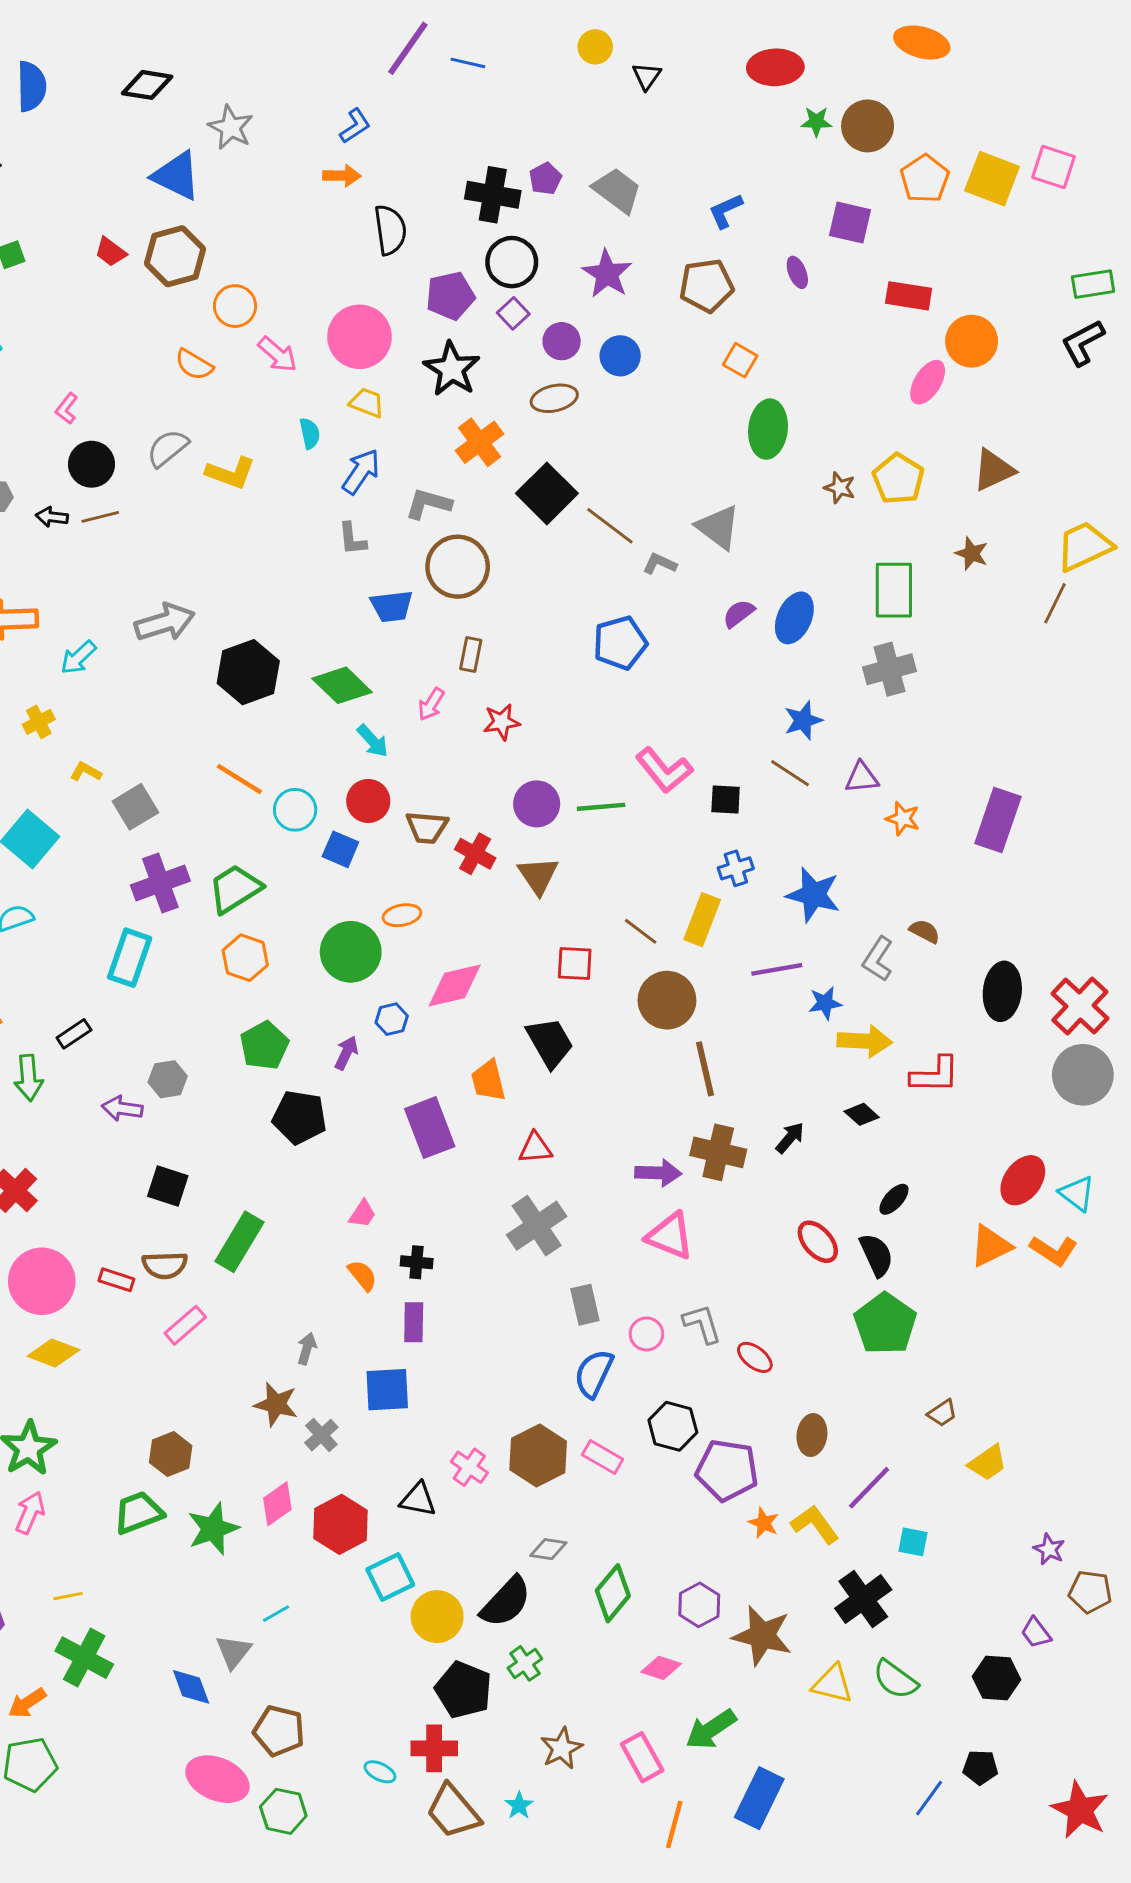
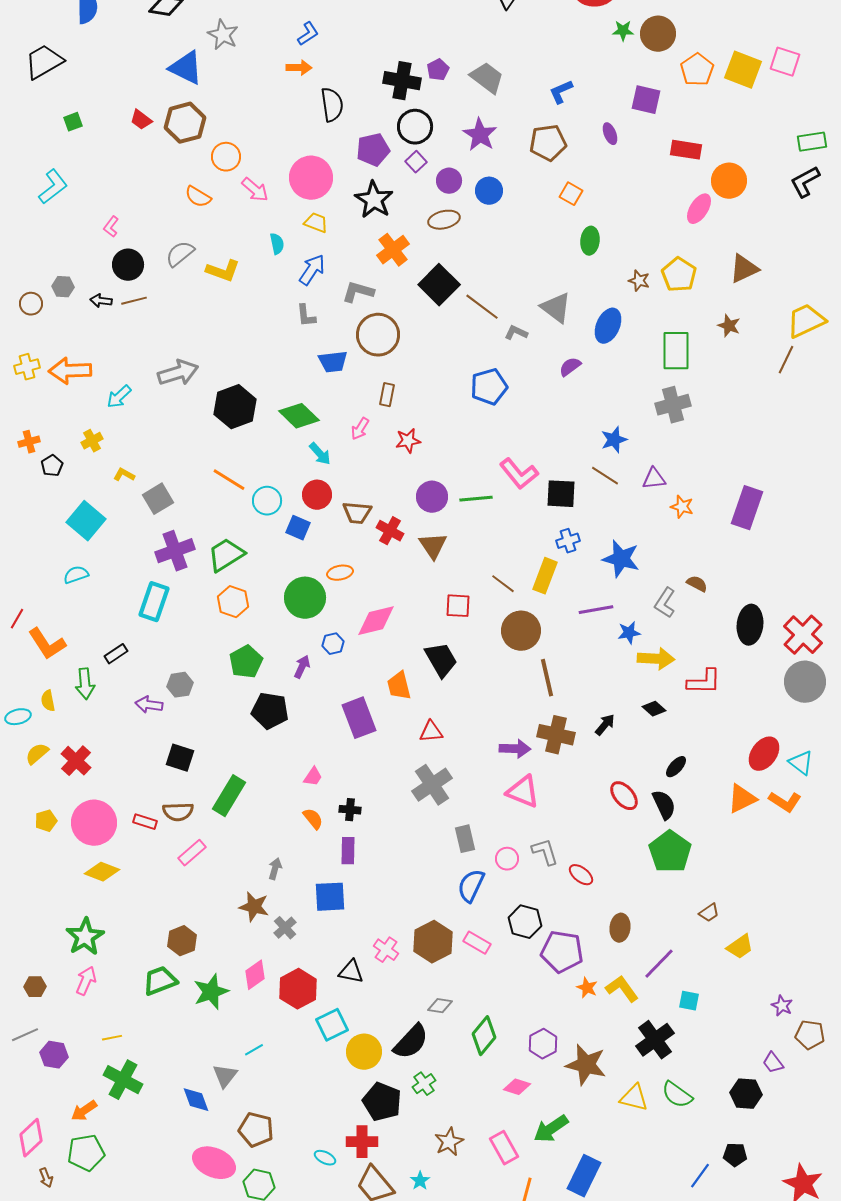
green ellipse: (768, 429) -> (590, 241), size x0.7
blue ellipse: (794, 618) -> (608, 326), moved
black square: (726, 800) -> (561, 494), size x1.4

